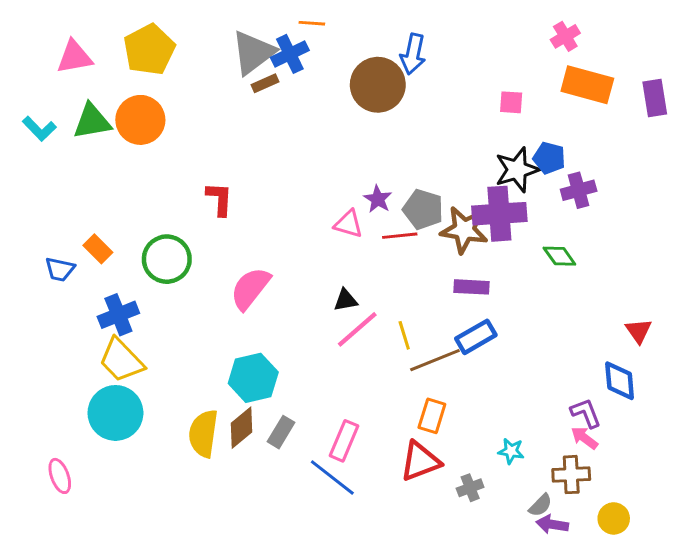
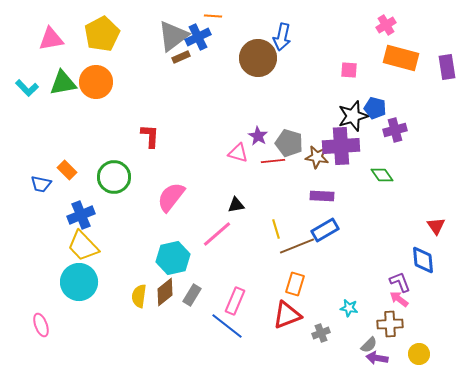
brown star: (464, 230) -> (317, 157), size x0.7
pink line: (357, 329) -> (217, 234), moved
yellow semicircle: (203, 433) -> (139, 296), size x0.7

